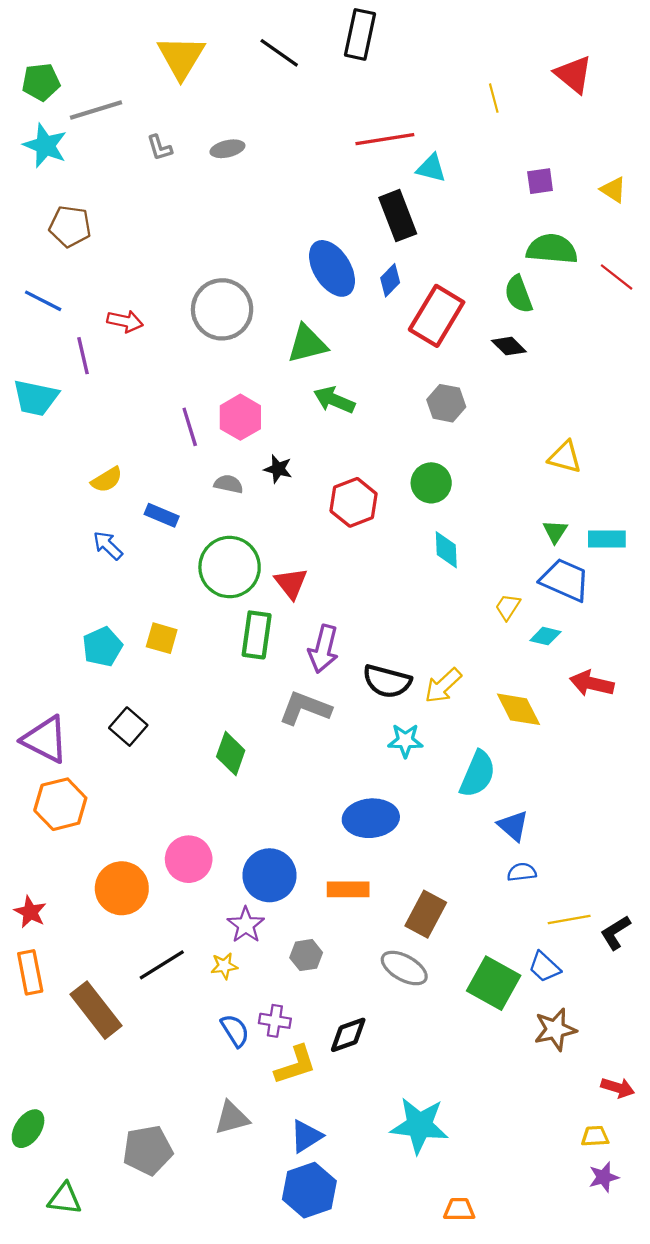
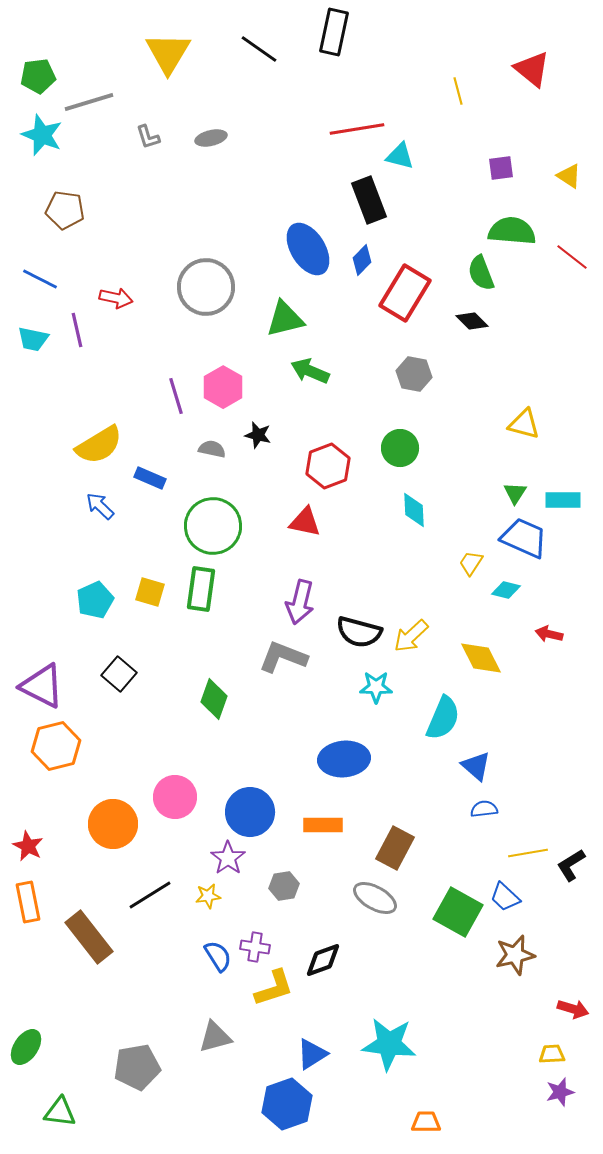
cyan trapezoid: (36, 398) -> (33, 339), moved, size x0.7
yellow semicircle: (107, 480) -> (99, 445), size x1.6
red triangle: (291, 583) -> (305, 522), moved, turned -40
green rectangle: (257, 635) -> (201, 589), moved
red arrow: (592, 683) -> (549, 634), size x0.7
blue triangle: (306, 1136) -> (312, 1054), moved

